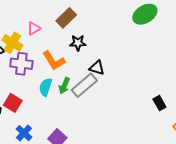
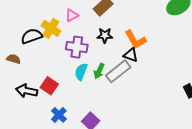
black star: (78, 43) -> (105, 35), moved
orange L-shape: (54, 61) -> (135, 40), moved
purple cross: (21, 64) -> (77, 47), moved

